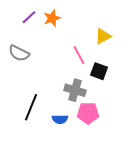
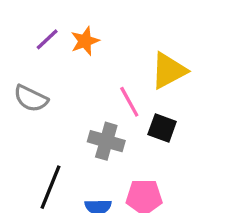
yellow triangle: (103, 36) -> (169, 71), size x1.4
gray cross: (75, 90) -> (106, 141), moved

